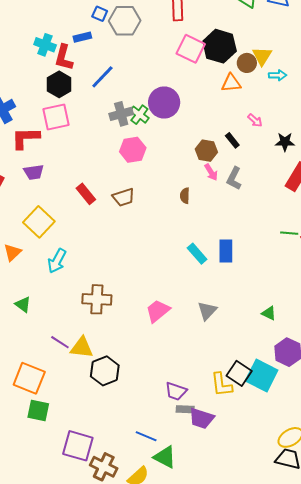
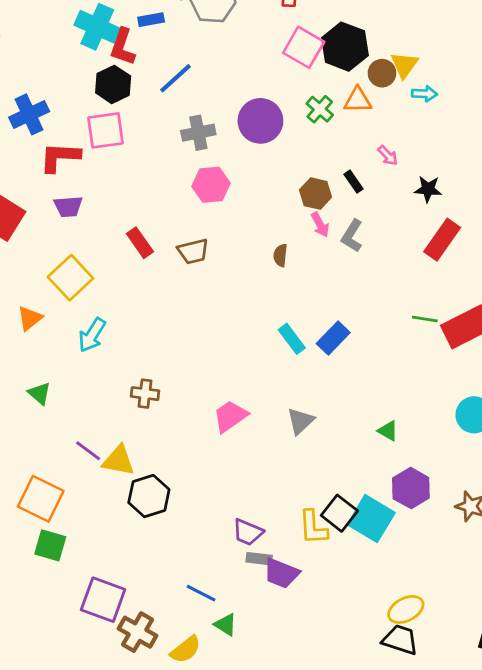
cyan cross: (45, 45) -> (97, 27), size x1.4
green cross: (139, 115) -> (320, 109), moved
blue rectangle: (226, 251) -> (333, 338), turned 40
brown cross: (97, 299) -> (145, 394), size x0.7
green triangle: (165, 457) -> (226, 625), size x0.7

